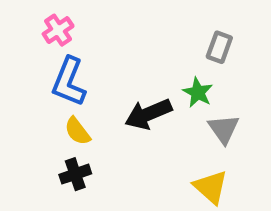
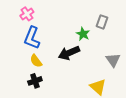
green star: (198, 92) -> (83, 34), moved
gray triangle: (224, 129) -> (113, 60), moved

